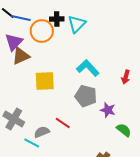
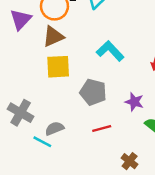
brown triangle: (21, 56) -> (53, 36), moved
gray pentagon: (86, 96) -> (93, 92), moved
red line: (63, 123) -> (102, 128), moved, turned -49

